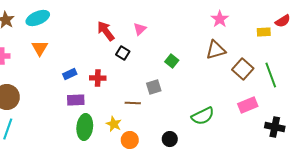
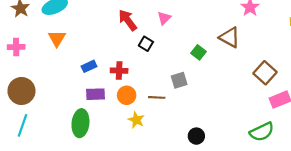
brown triangle: (216, 50) -> (230, 37), moved, turned 45
brown square: (243, 69) -> (265, 73), moved
green semicircle: (203, 116) -> (262, 132), moved
green ellipse: (85, 127) -> (80, 123), moved
orange circle: (130, 140) -> (127, 95), moved

